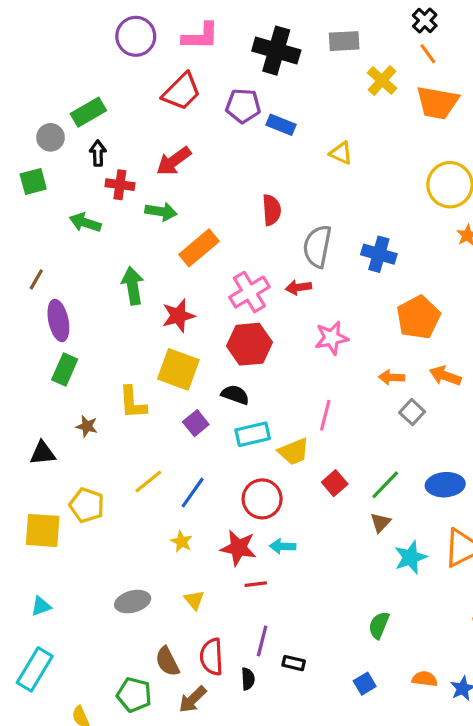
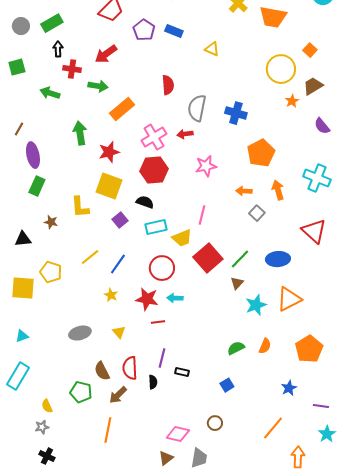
purple pentagon: (243, 106) -> (144, 30), moved, turned 30
gray circle: (51, 137) -> (21, 26), moved
orange arrow: (445, 376) -> (278, 190), turned 54
red square: (335, 483) -> (208, 258), size x1.8
green semicircle: (379, 625) -> (236, 348), turned 42
orange semicircle: (425, 679) -> (265, 346), moved, turned 105

